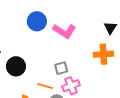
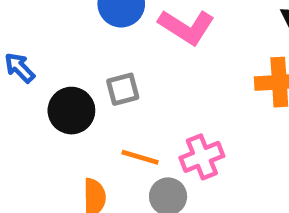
gray square: (61, 68) -> (123, 89), moved

